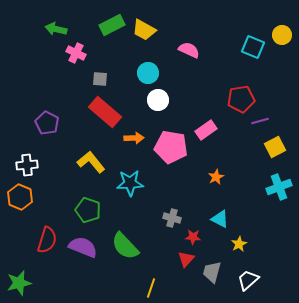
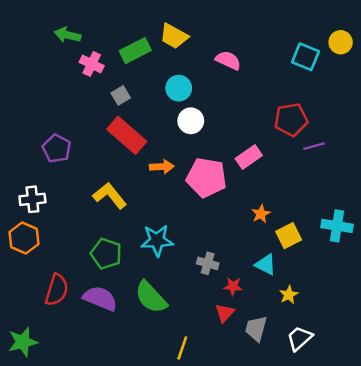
green rectangle: (112, 25) -> (135, 51), moved
gray square: (100, 79) -> (121, 95), turned -35
yellow square: (275, 147) -> (289, 236), moved
cyan star: (130, 183) -> (157, 240), moved
cyan cross: (279, 187) -> (337, 226), turned 30

